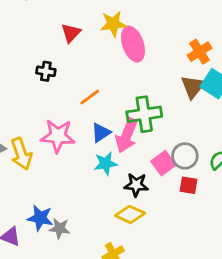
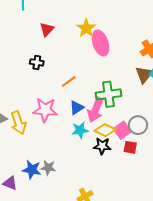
yellow star: (113, 24) -> (86, 28), turned -30
red triangle: (71, 33) -> (47, 29), moved
red square: (188, 185) -> (130, 147), moved
yellow diamond: (130, 214) -> (105, 130), moved
gray star: (60, 228) -> (48, 168), moved

